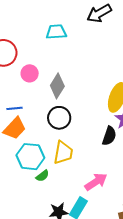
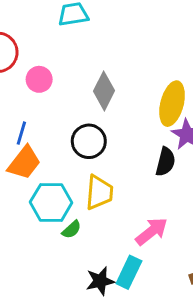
gray diamond: (57, 86) -> (104, 91), moved
blue line: (15, 108) -> (21, 133), turned -63

